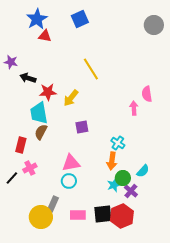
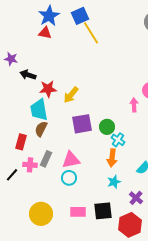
blue star: (37, 19) -> (49, 16), moved
yellow line: (91, 69) -> (91, 33), moved
purple square: (82, 127) -> (82, 124), size x1.5
pink cross: (30, 168) -> (30, 165), turned 32
green circle: (123, 178) -> (107, 127), moved
purple cross: (131, 191) -> (136, 198), moved
gray rectangle: (53, 204) -> (46, 159), moved
red hexagon: (122, 216) -> (130, 225), moved

